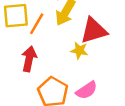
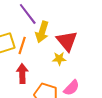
red triangle: (94, 31) -> (67, 41), turned -40

